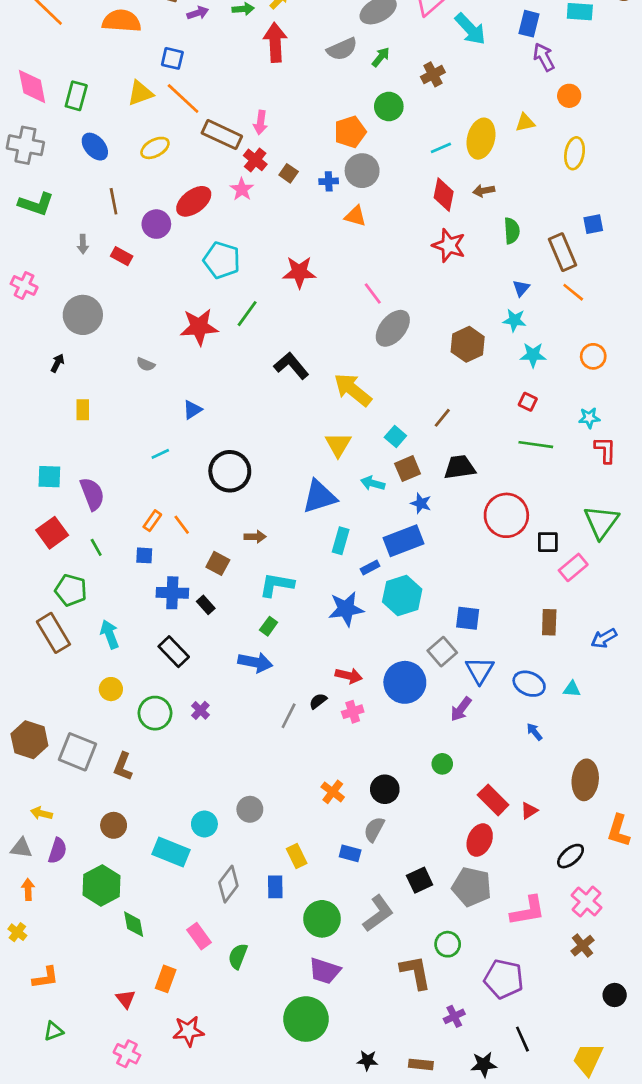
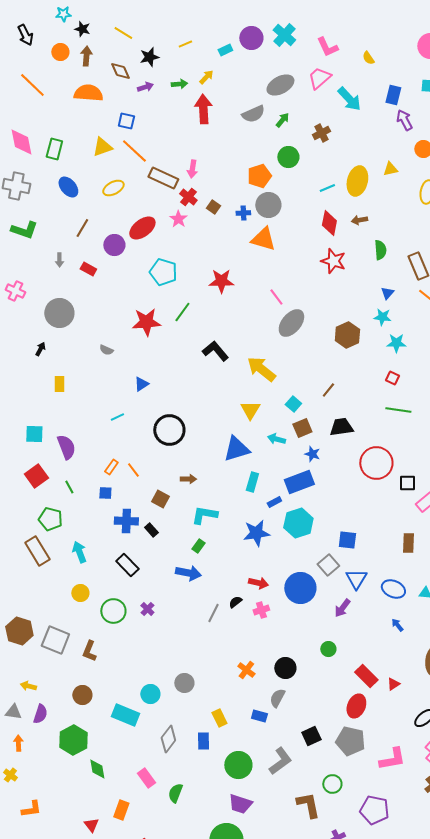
brown line: (114, 201) -> (82, 228), turned 42
orange triangle: (355, 216) -> (263, 239), size x1.5

